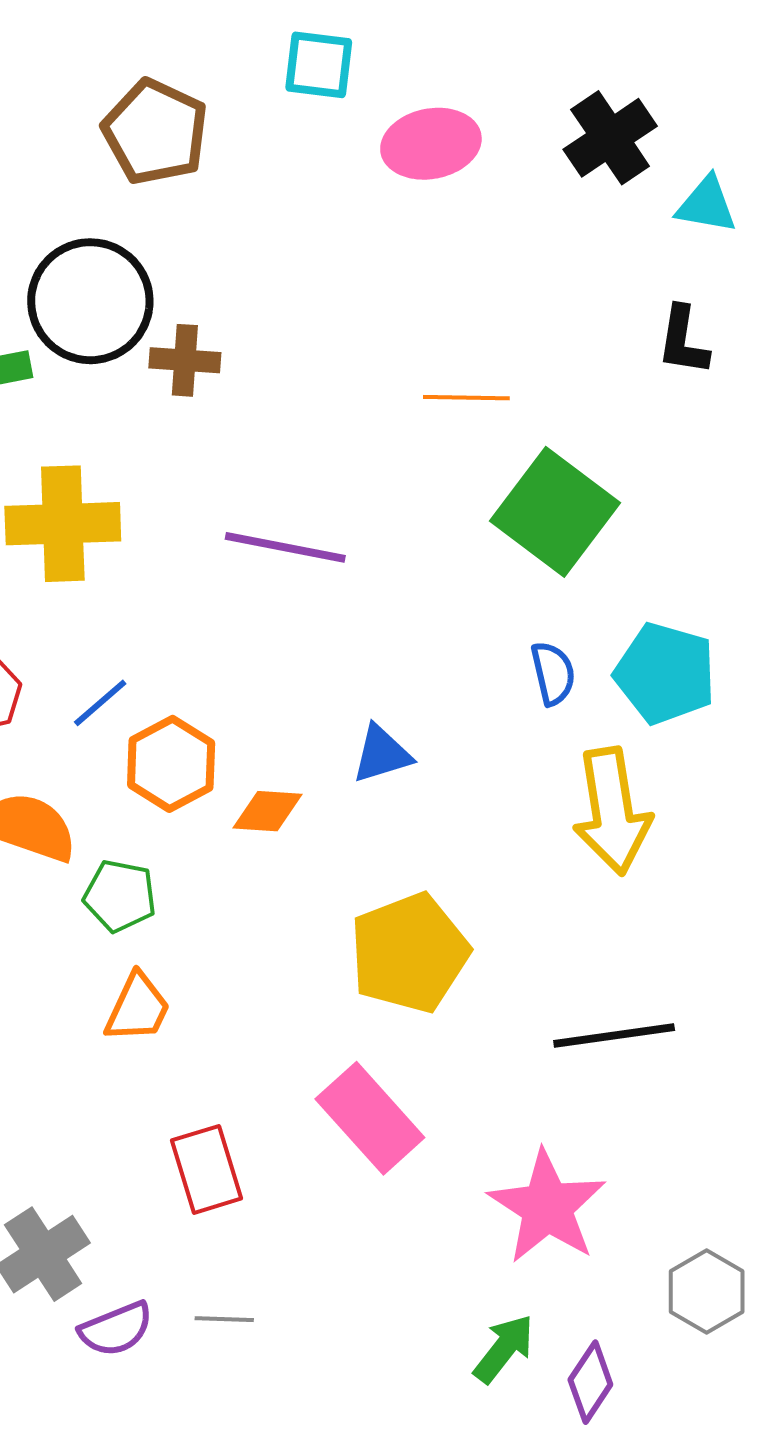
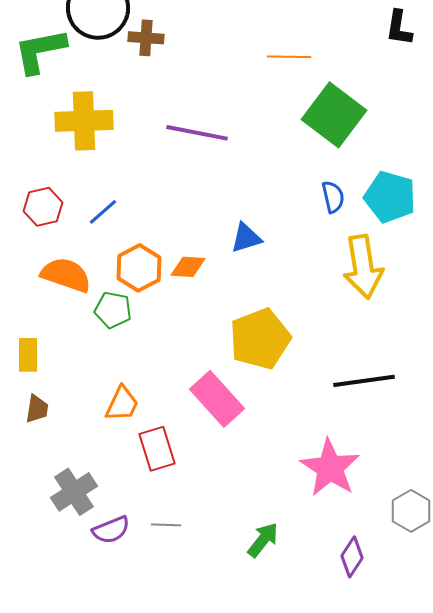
orange hexagon: (171, 764) -> (139, 268), moved
orange trapezoid: (138, 1008) -> (122, 404), moved
pink rectangle: (370, 1118) -> (217, 399), moved
green arrow: (504, 1349) -> (263, 540), moved

